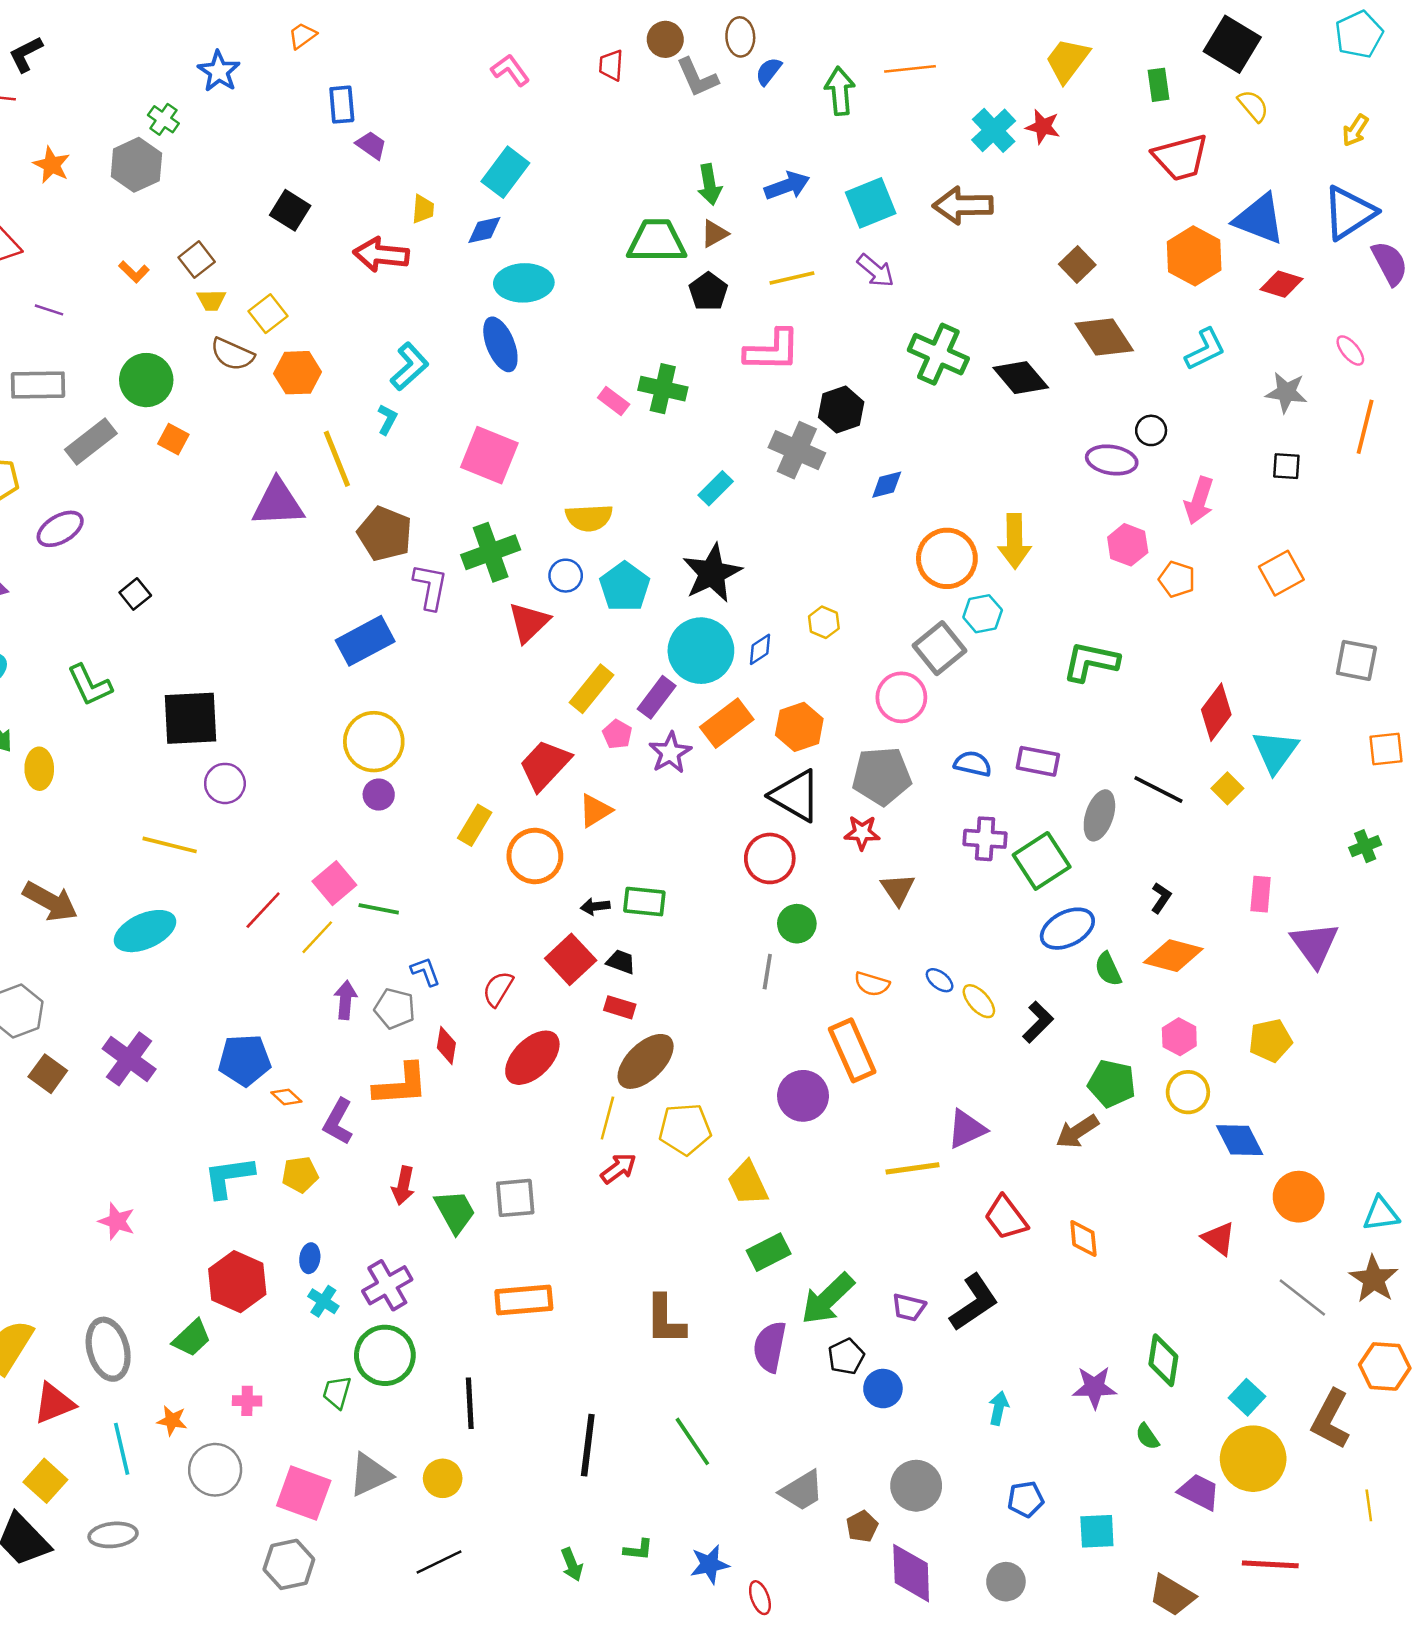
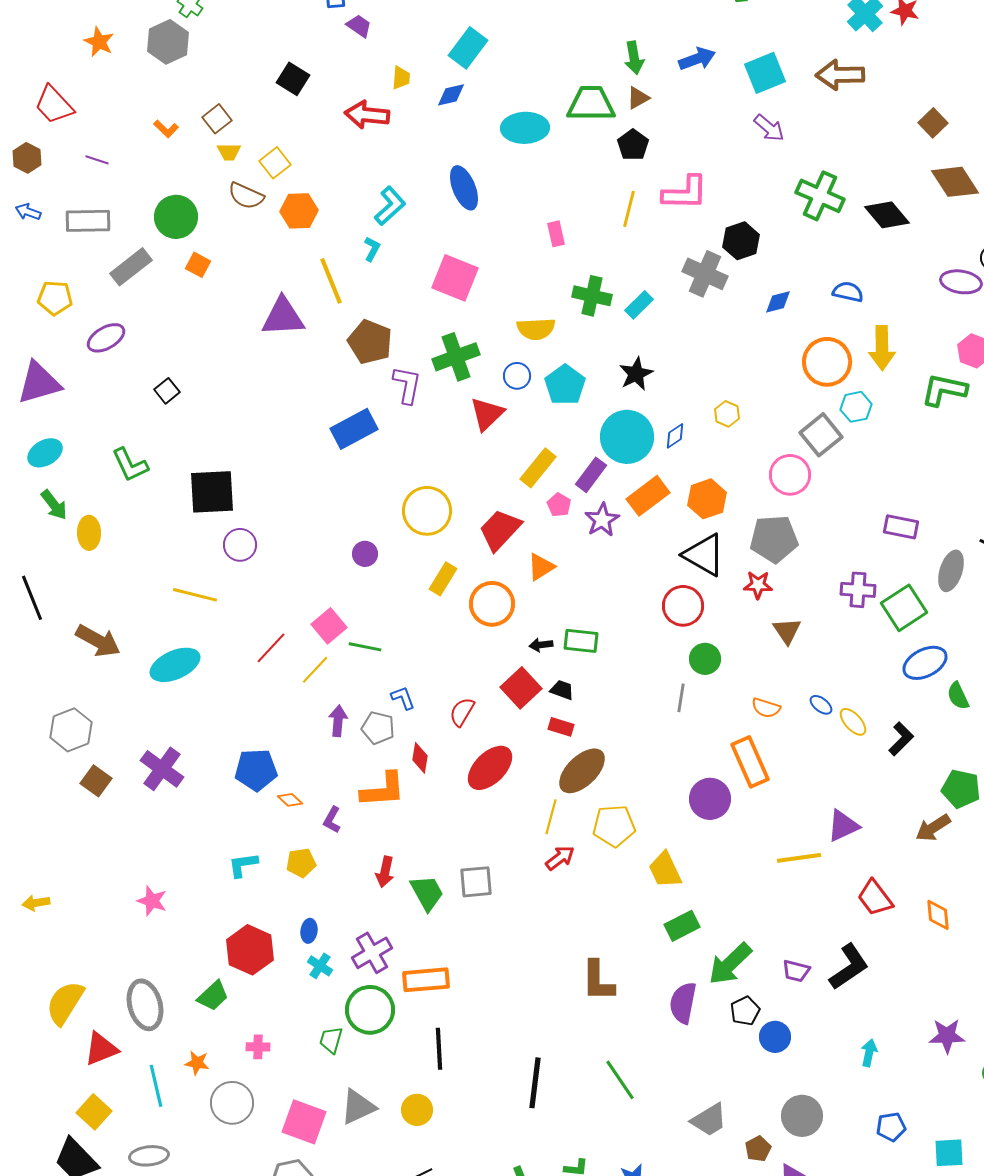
yellow line: (792, 278) -> (629, 209), moved, turned -63
cyan ellipse: (524, 283) -> (525, 128), moved
green cross: (663, 389) -> (592, 296), moved
pink rectangle: (614, 401) -> (556, 234), turned 40
black star: (712, 573) -> (636, 374), size x0.7
green L-shape: (1091, 662) -> (944, 390), moved
yellow circle: (374, 742) -> (427, 511), moved
blue semicircle: (973, 764) -> (848, 292), moved
purple L-shape: (338, 1122) -> (332, 820), size x0.7
cyan L-shape: (229, 1177) -> (243, 865), size x0.7
orange rectangle: (524, 1300) -> (426, 980), moved

